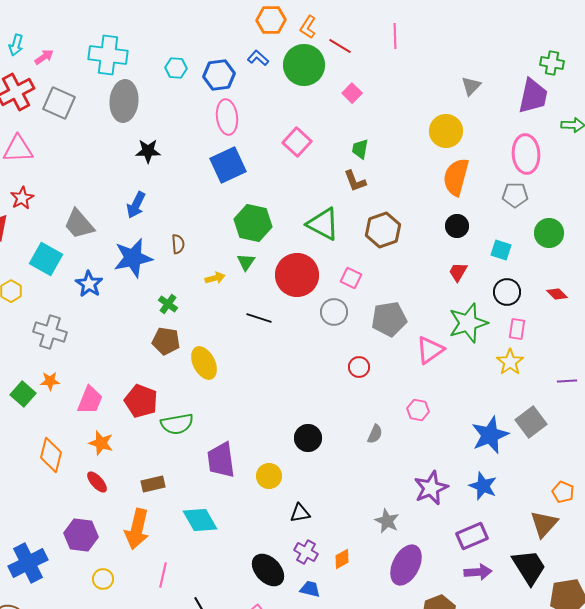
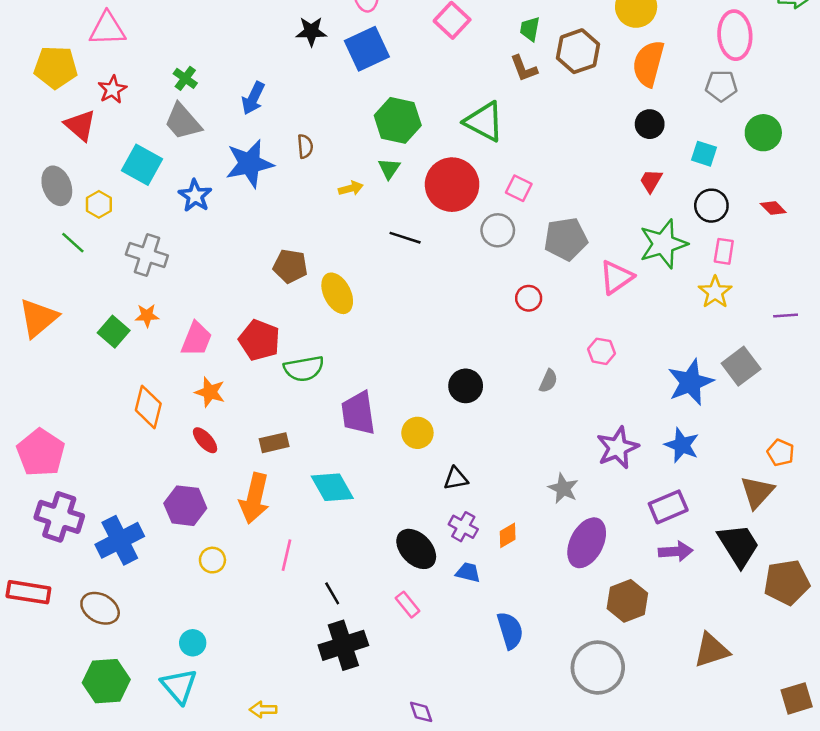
black star: (148, 151) -> (311, 31), moved
brown hexagon: (383, 230) -> (578, 51), moved
green cross: (168, 304) -> (185, 78), moved

